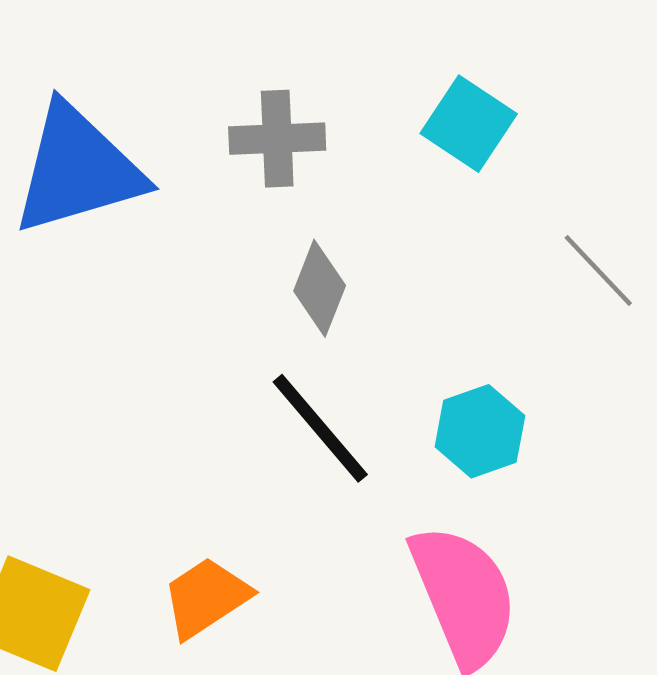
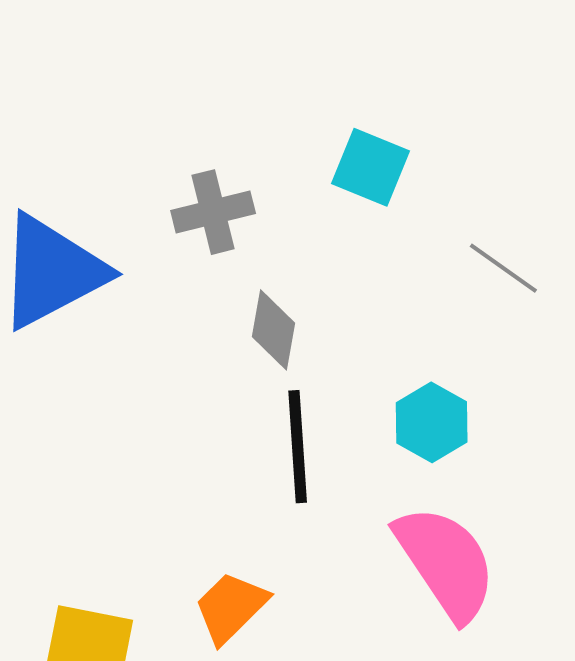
black line: (320, 428) -> (298, 447), turned 48

